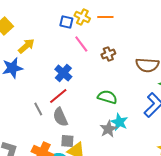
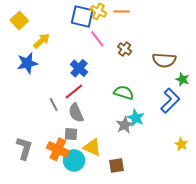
blue square: (66, 22) -> (82, 17), size x1.6
brown cross: (108, 54) -> (125, 49), turned -32
gray square: (67, 141) -> (71, 134), moved

